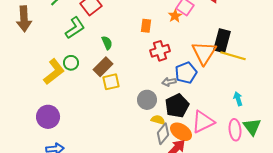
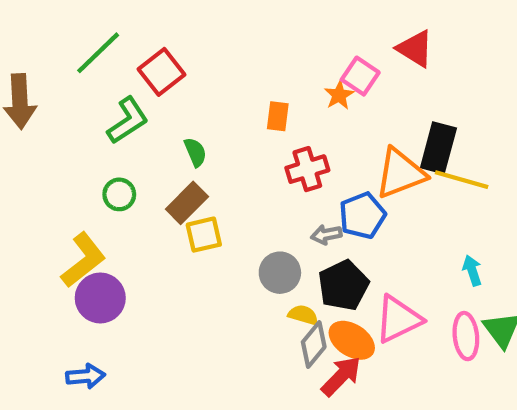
orange triangle: (204, 53) -> (400, 173), turned 36
yellow L-shape: (54, 72) -> (83, 260), moved
purple circle: (48, 117) -> (100, 298), moved

